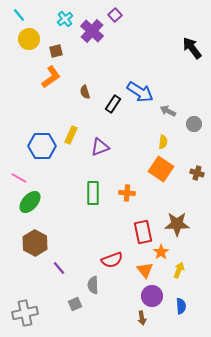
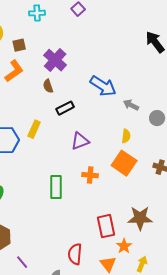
cyan cross: (65, 19) -> (37, 13), moved, turned 35
purple cross: (92, 31) -> (55, 60), moved
black rectangle: (113, 104) -> (65, 108), moved, turned 30
purple triangle: (100, 147) -> (80, 141), moved
orange cross: (127, 193) -> (90, 175), moved
red semicircle: (112, 260) -> (75, 254), turned 115

